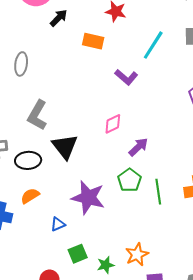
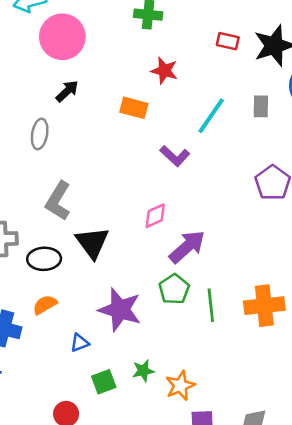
black arrow: (59, 18) -> (67, 91), moved
purple arrow: (138, 147) -> (187, 247), size x1.4
green star: (106, 265) -> (143, 371), moved

